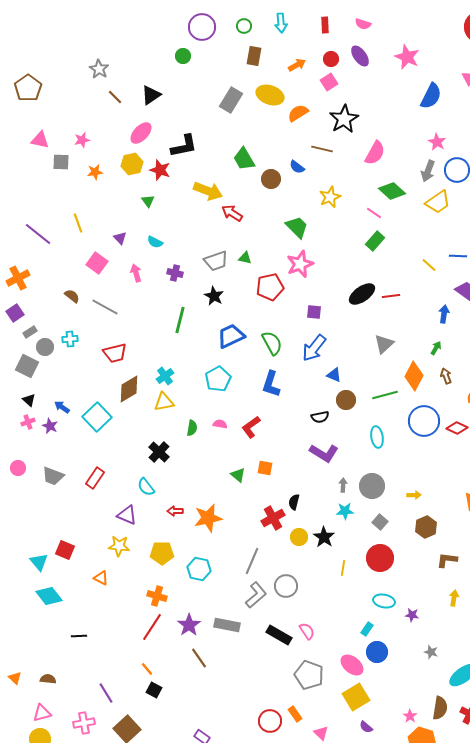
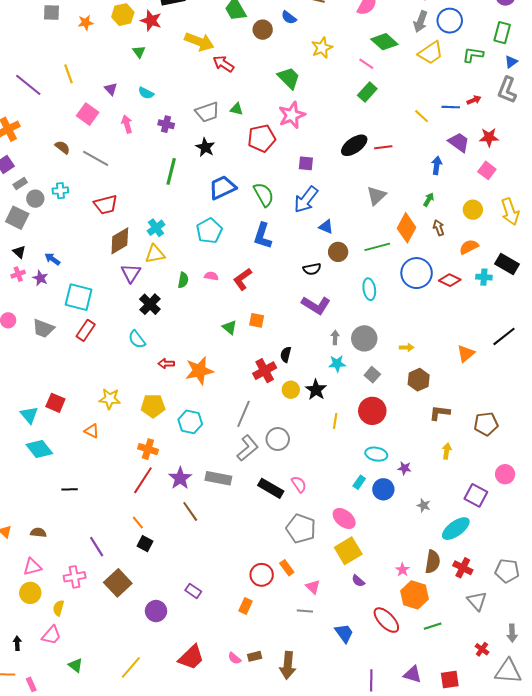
cyan square: (97, 417) -> (79, 297), moved, turned -32
purple triangle: (127, 515) -> (131, 273), moved, turned 40
blue circle: (377, 652) -> (383, 489), moved

